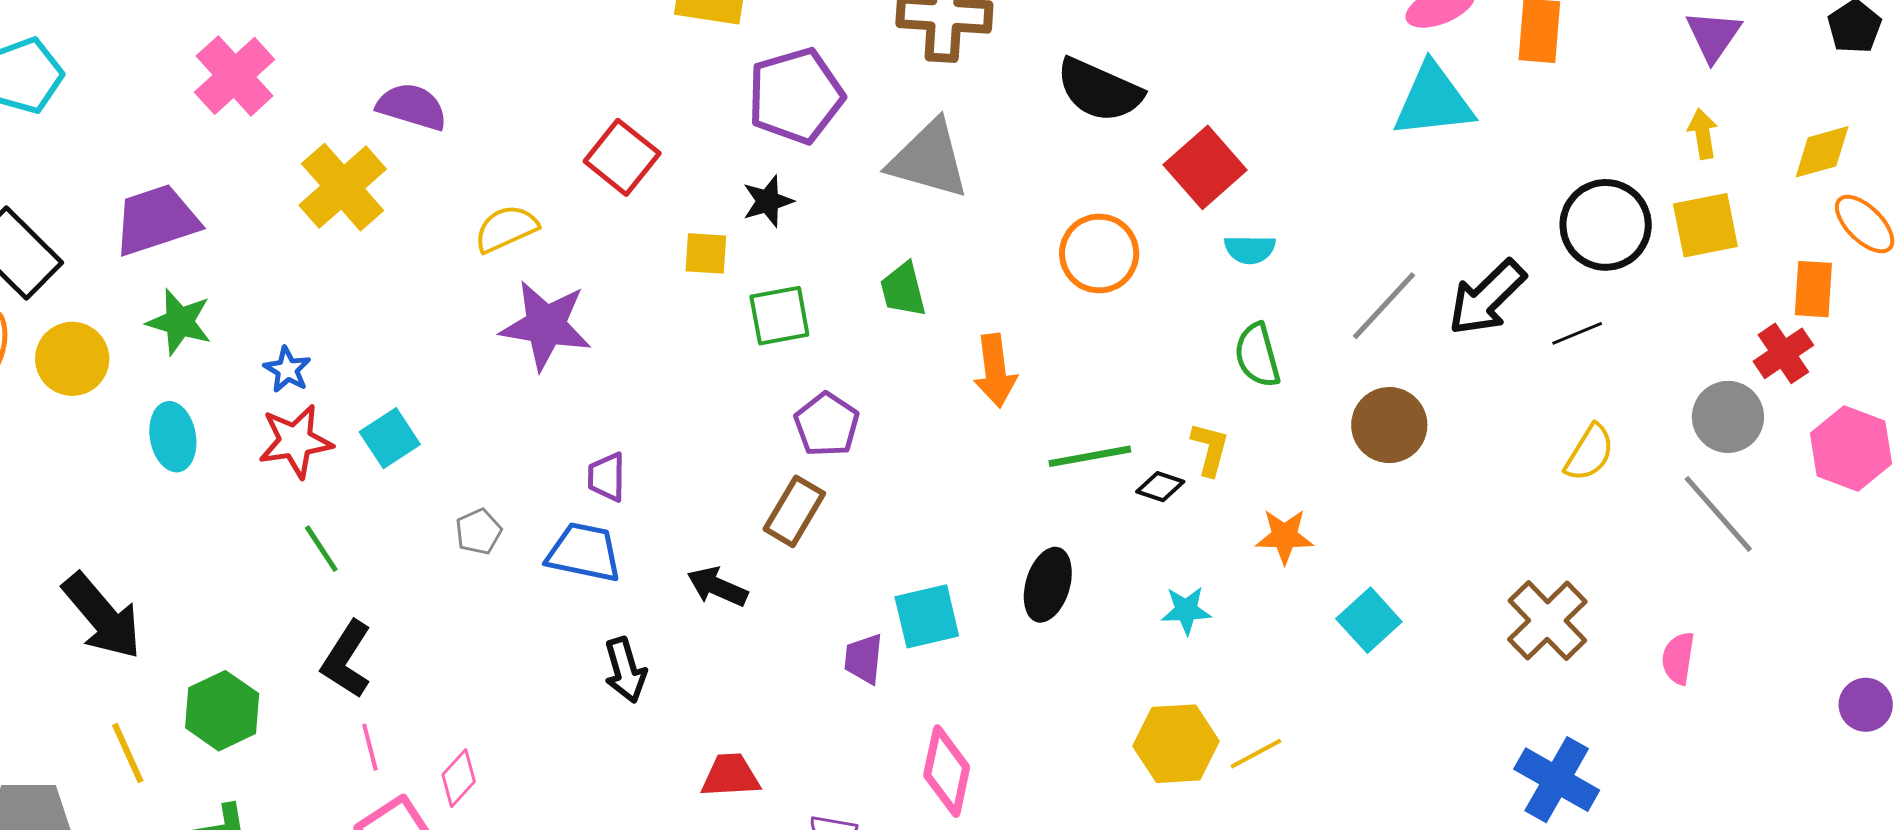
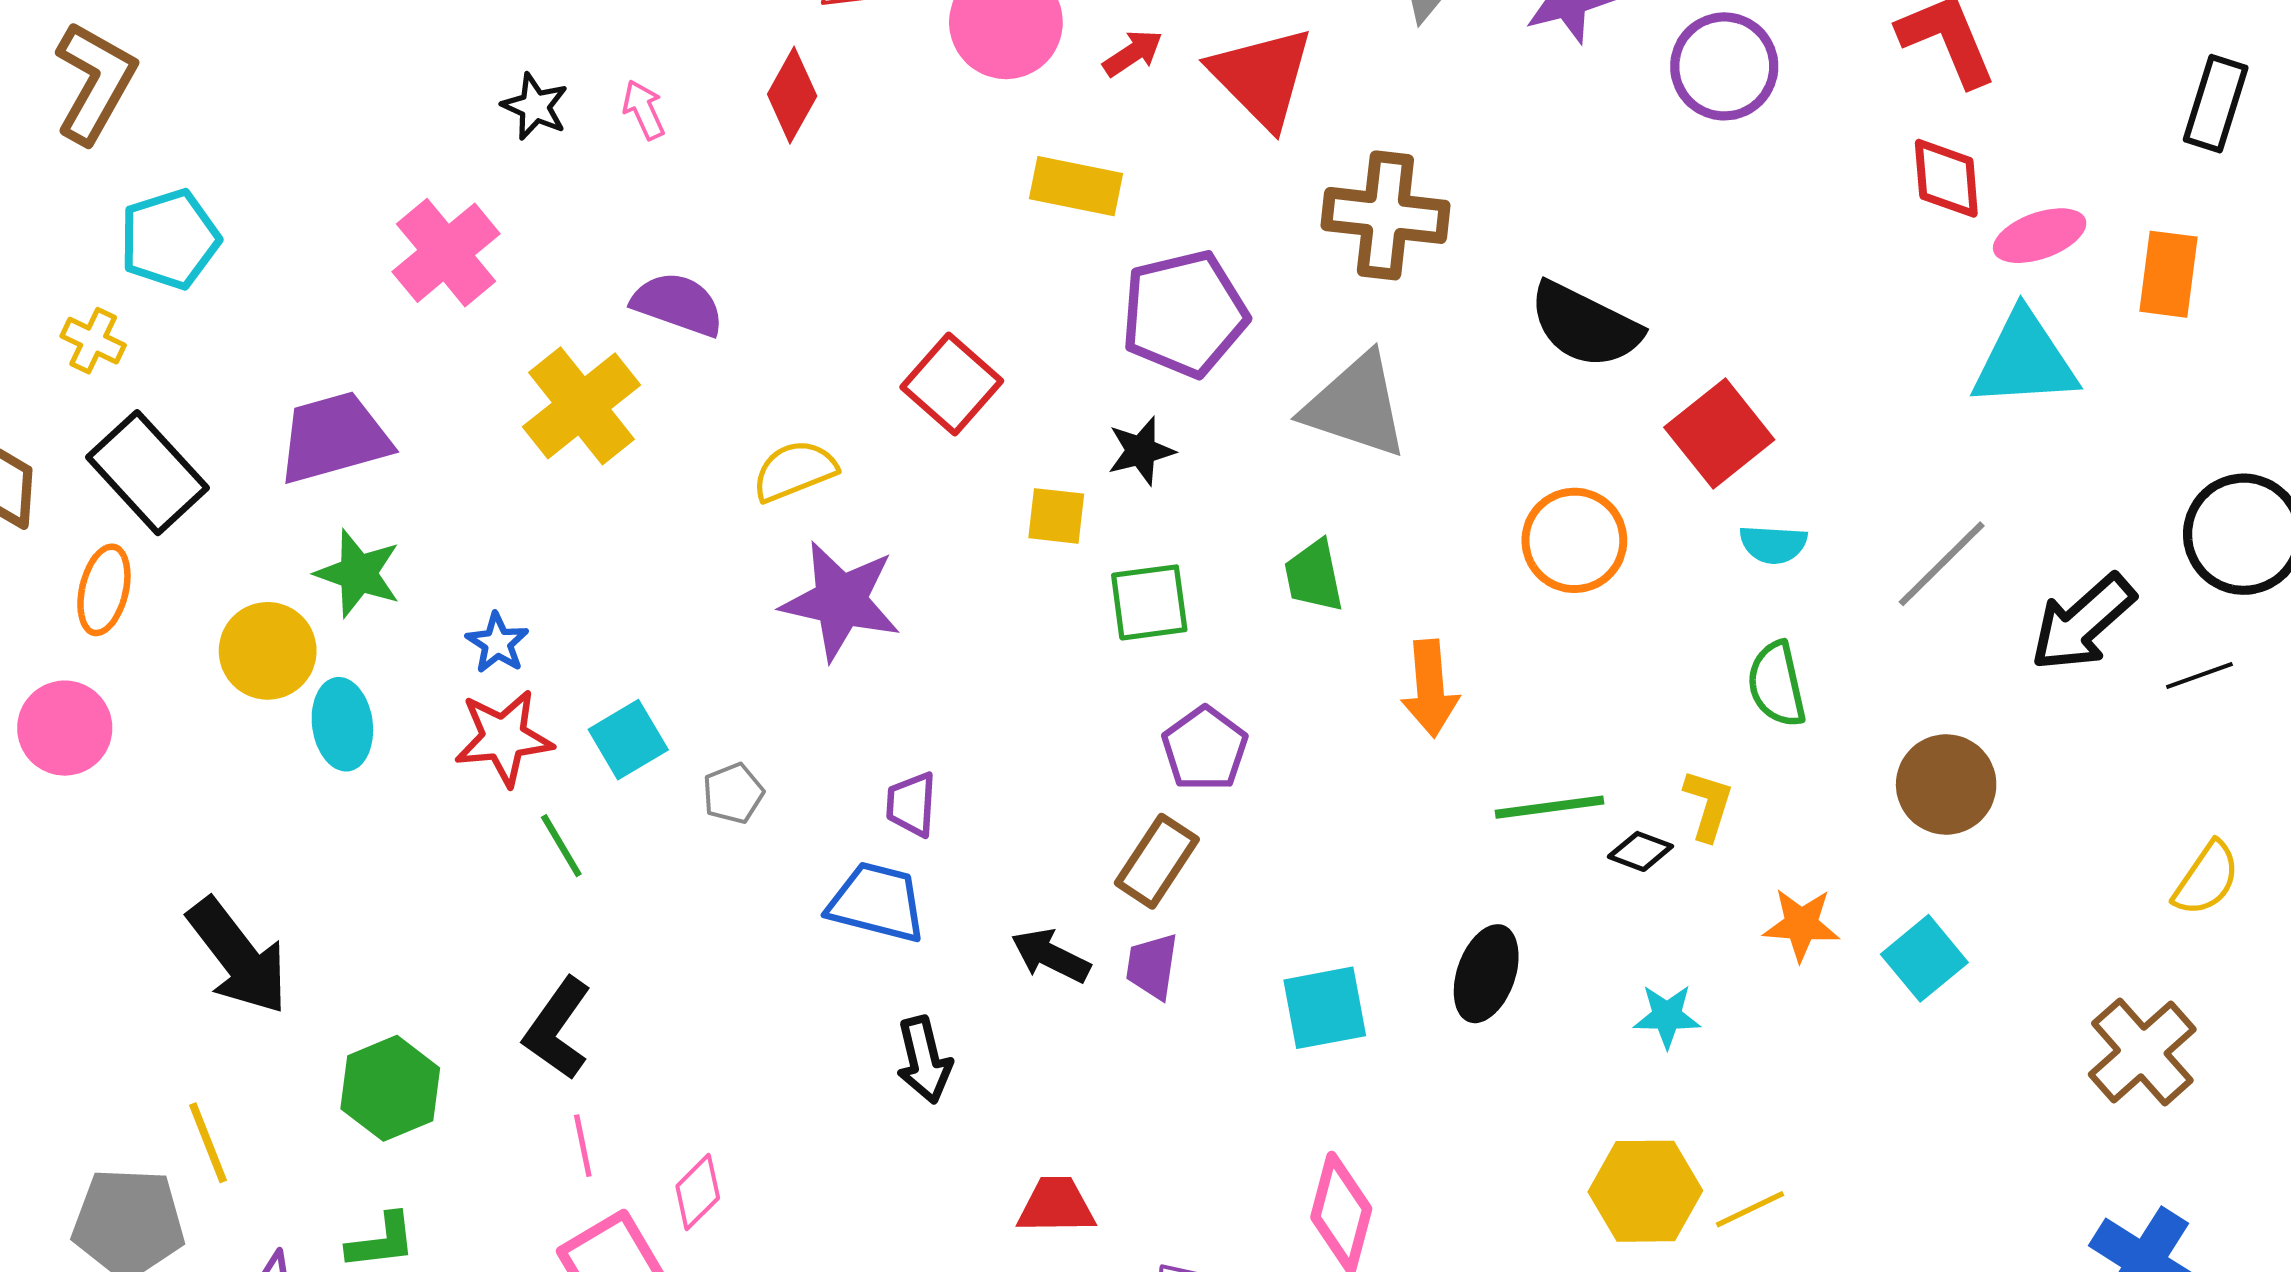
gray line: (1384, 306) -> (1942, 564), moved
yellow circle: (72, 359) -> (268, 651), moved
yellow semicircle: (1589, 453) -> (2206, 879), moved
gray pentagon: (478, 532) -> (733, 793), moved
green line: (321, 549) -> (561, 846), moved
cyan square: (1369, 620) -> (1924, 958), moved
purple trapezoid: (864, 659) -> (1152, 966), moved
yellow line: (128, 753) -> (208, 1143), moved

